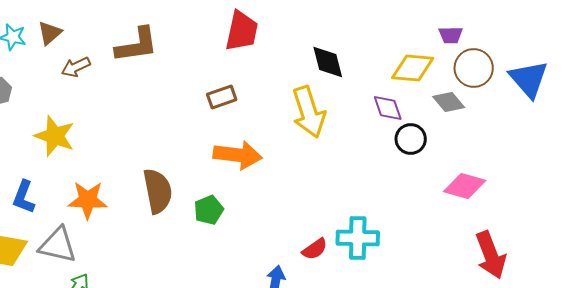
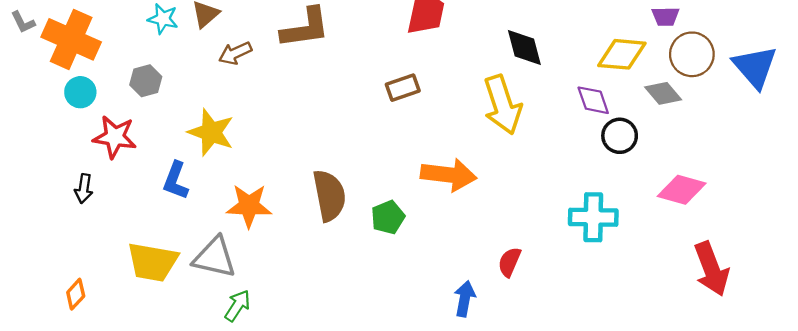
orange arrow: (238, 155) -> (449, 175), moved
blue L-shape: (24, 197) -> (176, 181), moved
cyan cross: (358, 238) -> (593, 217), moved
red semicircle: (315, 249) -> (509, 262), turned 148

